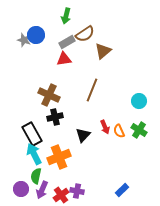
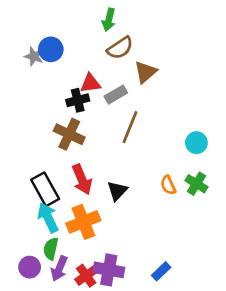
green arrow: (66, 16) -> (109, 20), moved
gray rectangle: (67, 42) -> (116, 95), moved
black cross: (55, 117) -> (78, 100), moved
red arrow: (105, 127) -> (82, 179), moved, size x1.5
blue rectangle: (122, 190) -> (161, 271), moved
purple cross: (77, 191) -> (109, 270), size x1.5

